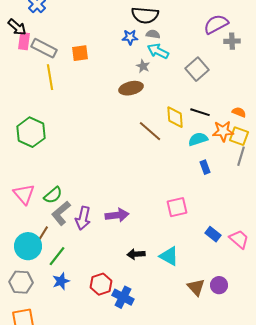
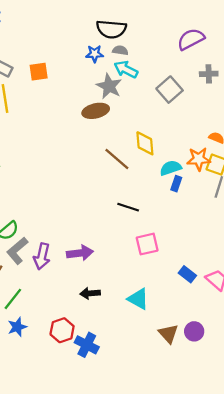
gray cross: (232, 41) -> (209, 74), moved
gray star: (143, 66) -> (109, 86), size x1.6
black line: (200, 112) -> (128, 207), moved
blue rectangle: (205, 167) -> (176, 184), moved, turned 40
black arrow: (136, 254) -> (90, 293), moved

